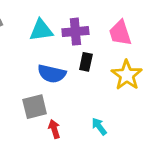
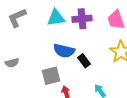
black rectangle: (86, 62) -> (84, 61), moved, turned -48

